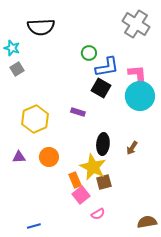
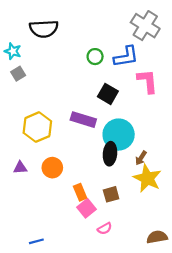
blue L-shape: (107, 67) -> (126, 57), moved
cyan circle: (140, 96) -> (119, 135), moved
purple rectangle: (78, 112) -> (83, 120), size x1.6
yellow star: (93, 167) -> (147, 178), moved

